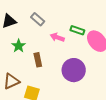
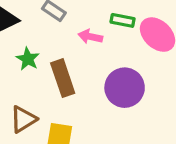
brown rectangle: (38, 60) -> (63, 78), size x1.5

